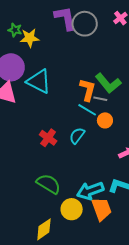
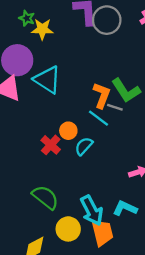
orange circle: (105, 120) -> (68, 131), moved
cyan arrow: (90, 191) -> (92, 210), turned -104

